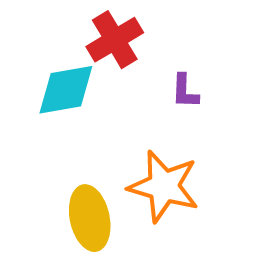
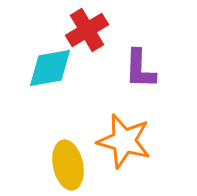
purple L-shape: (185, 91) -> (140, 69), size x1.5

